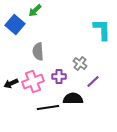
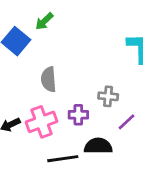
gray cross: (80, 64) -> (108, 96), turned -32

